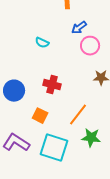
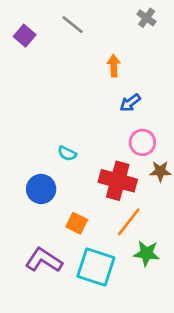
cyan semicircle: (42, 43) -> (67, 153), moved
pink circle: (90, 46) -> (142, 142), moved
red cross: (52, 85) -> (118, 181), moved, size x1.5

